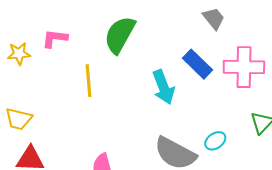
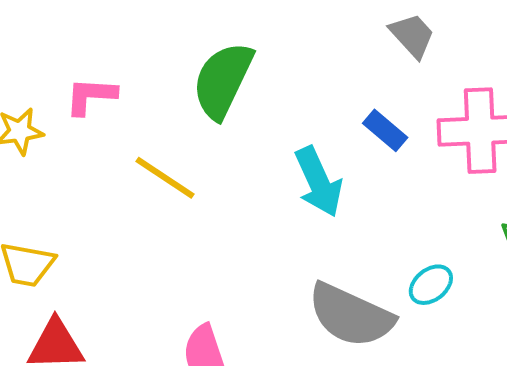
blue rectangle: (198, 64) -> (385, 130), size x0.7
yellow line: (89, 81) -> (165, 178), turned -48

